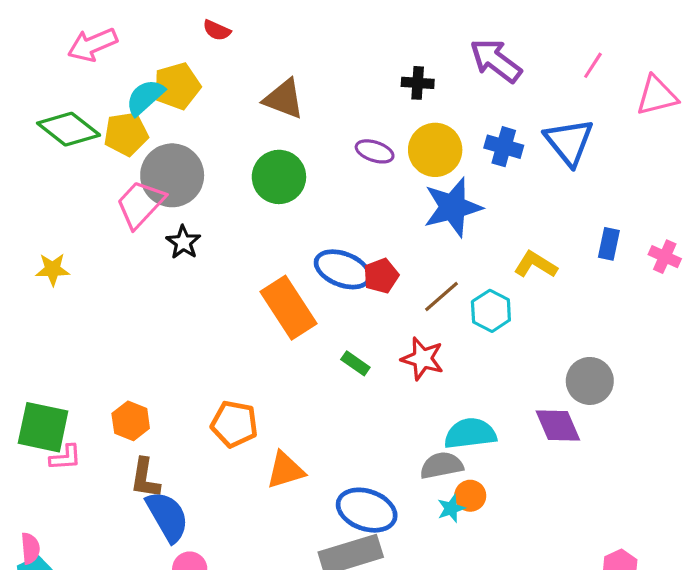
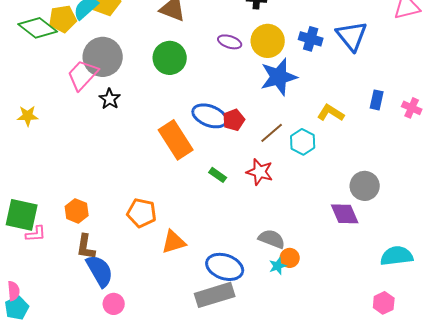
yellow pentagon: (126, 134) -> (63, 19), moved
cyan semicircle: (470, 434) -> (397, 256), moved
gray semicircle: (442, 465) -> (272, 239), turned 32

